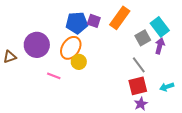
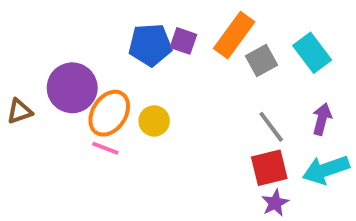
gray square: (143, 38) -> (261, 60), moved
purple arrow: (160, 46) -> (322, 119), moved
orange ellipse: (71, 48) -> (109, 113), moved
cyan arrow: (167, 87) -> (326, 170), size x1.6

